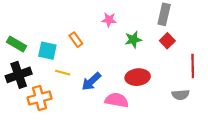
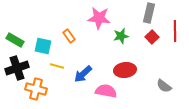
pink star: (109, 20) -> (99, 18), size x1.6
red line: (193, 66) -> (175, 31), moved
gray semicircle: (181, 95) -> (164, 86), turned 42
orange cross: (40, 98) -> (36, 89), turned 30

